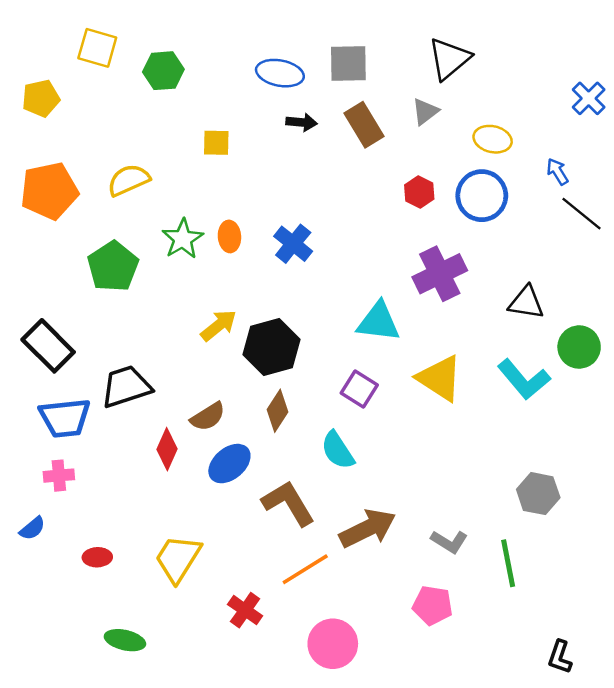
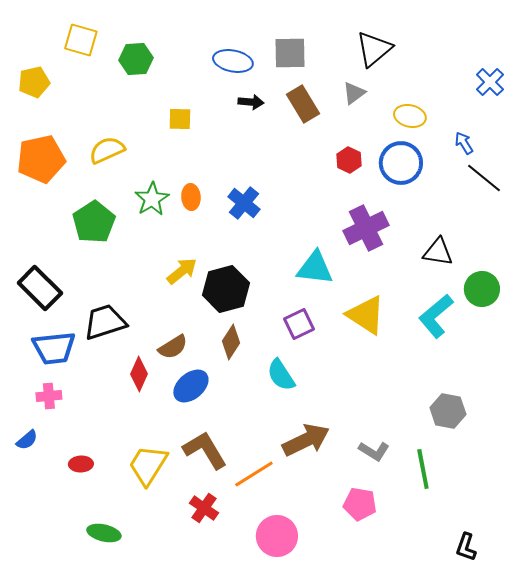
cyan L-shape: (524, 379) -> (436, 316), turned 90
purple square: (359, 389) -> (299, 324), turned 32
brown L-shape: (288, 503) -> (205, 450), moved

